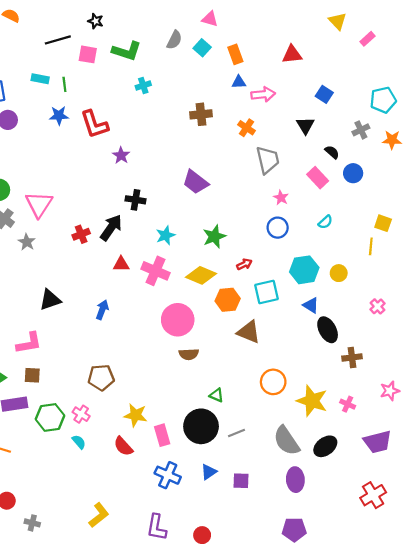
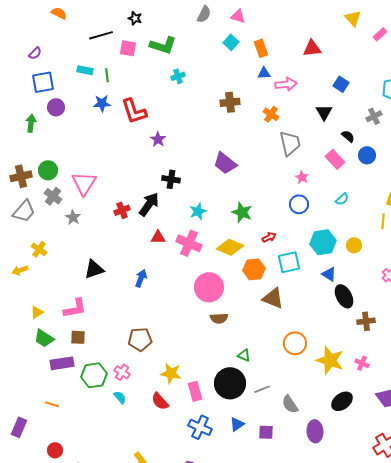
gray semicircle: (174, 40) -> (204, 14), moved
green star: (214, 236) -> (242, 212), turned -30
gray semicircle: (286, 441) -> (290, 404), moved, size x0.7

